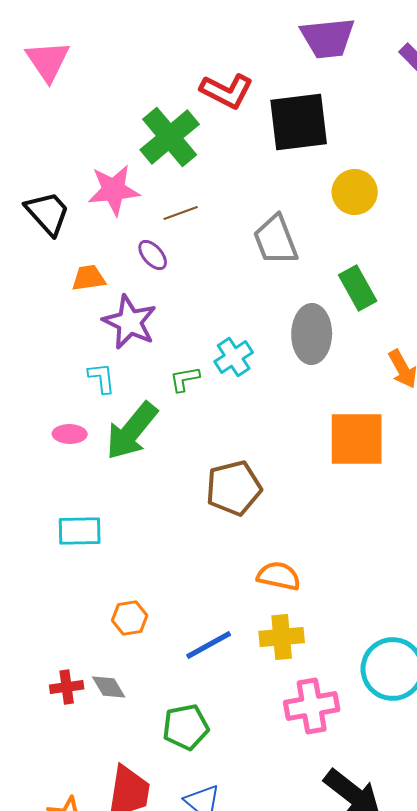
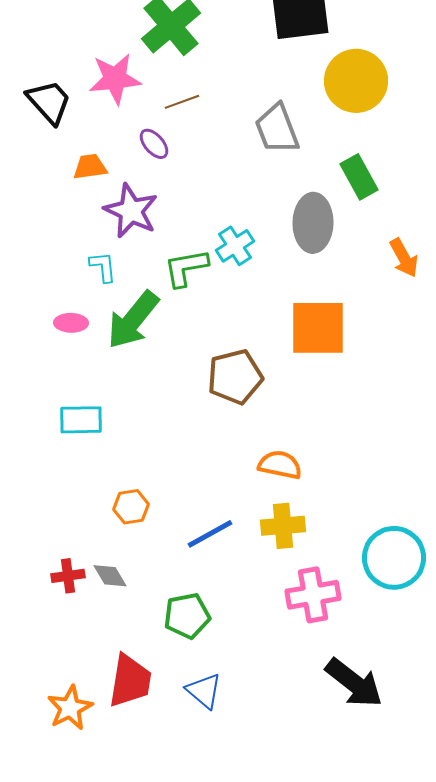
yellow circle: (355, 192) -> (356, 81), size x1.4
green L-shape: (185, 379) -> (186, 268), size x1.5
orange square: (357, 439) -> (318, 328), moved

